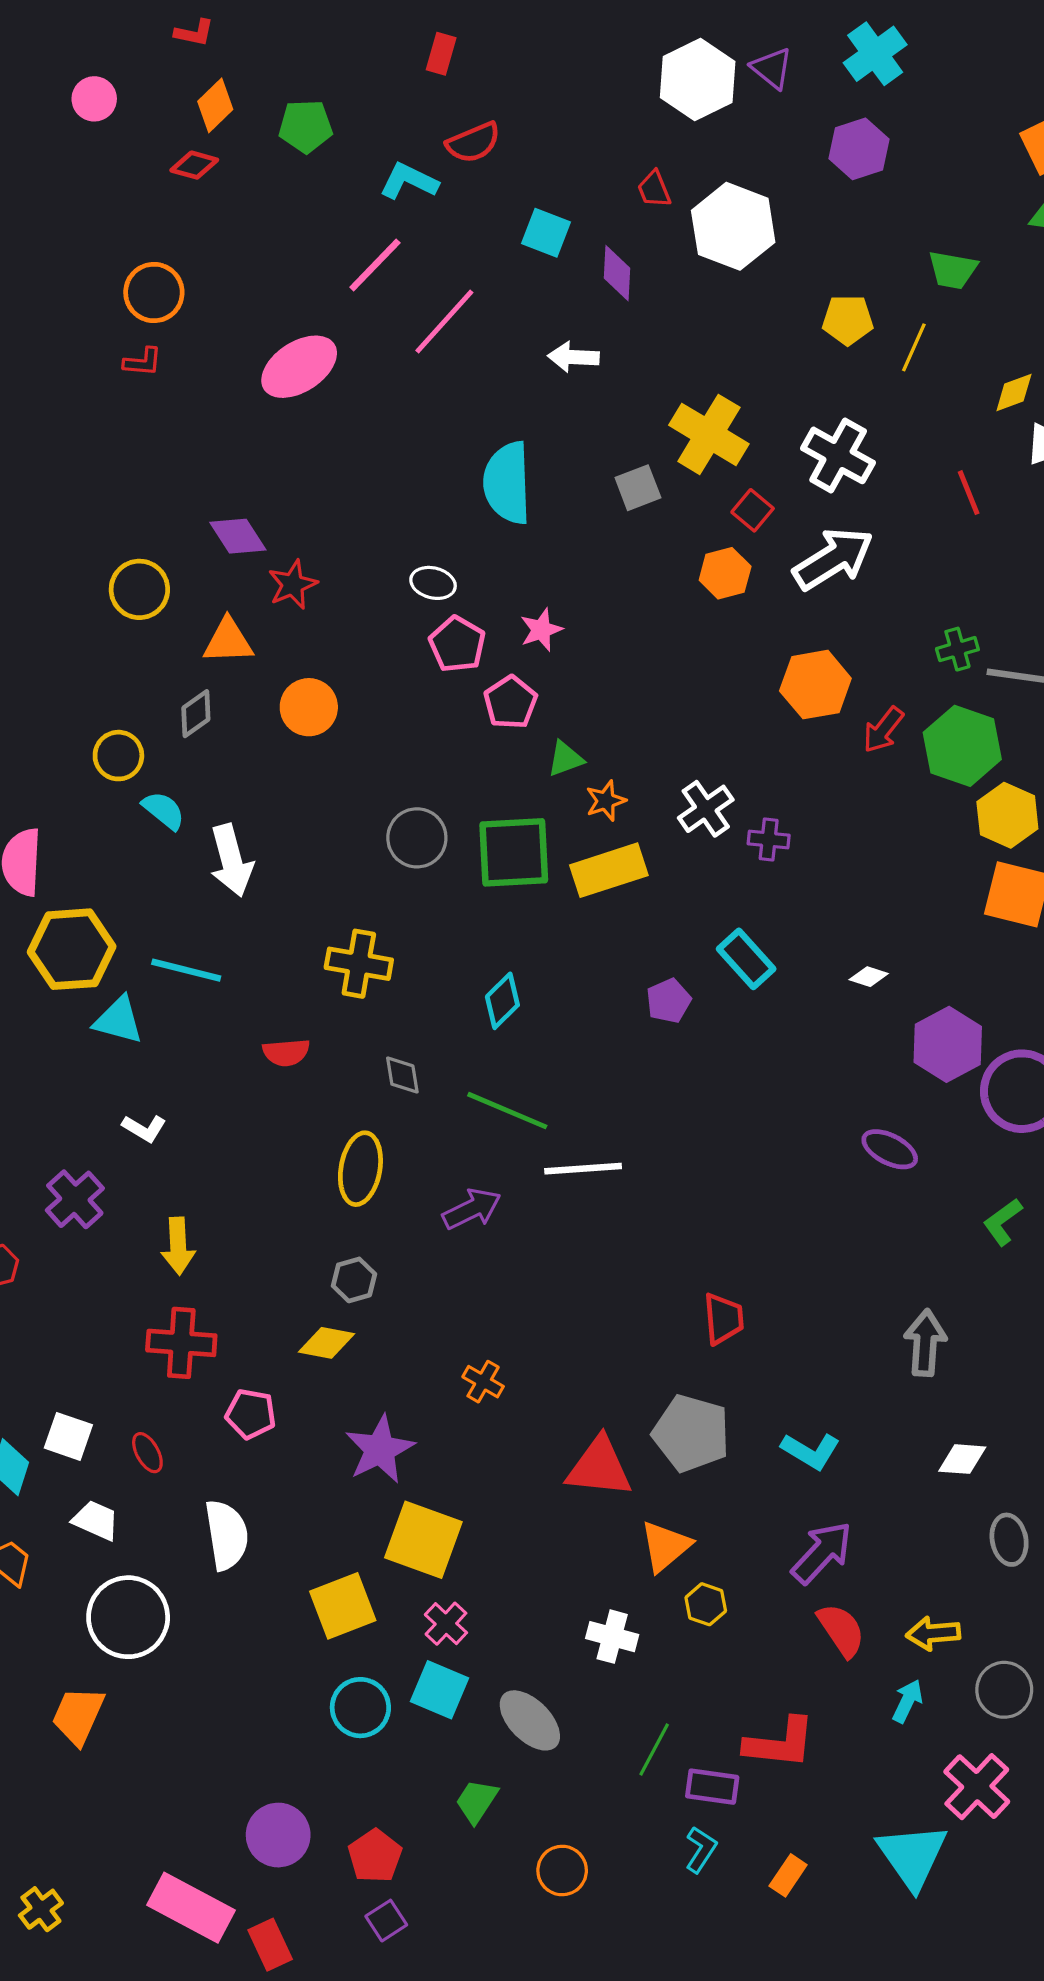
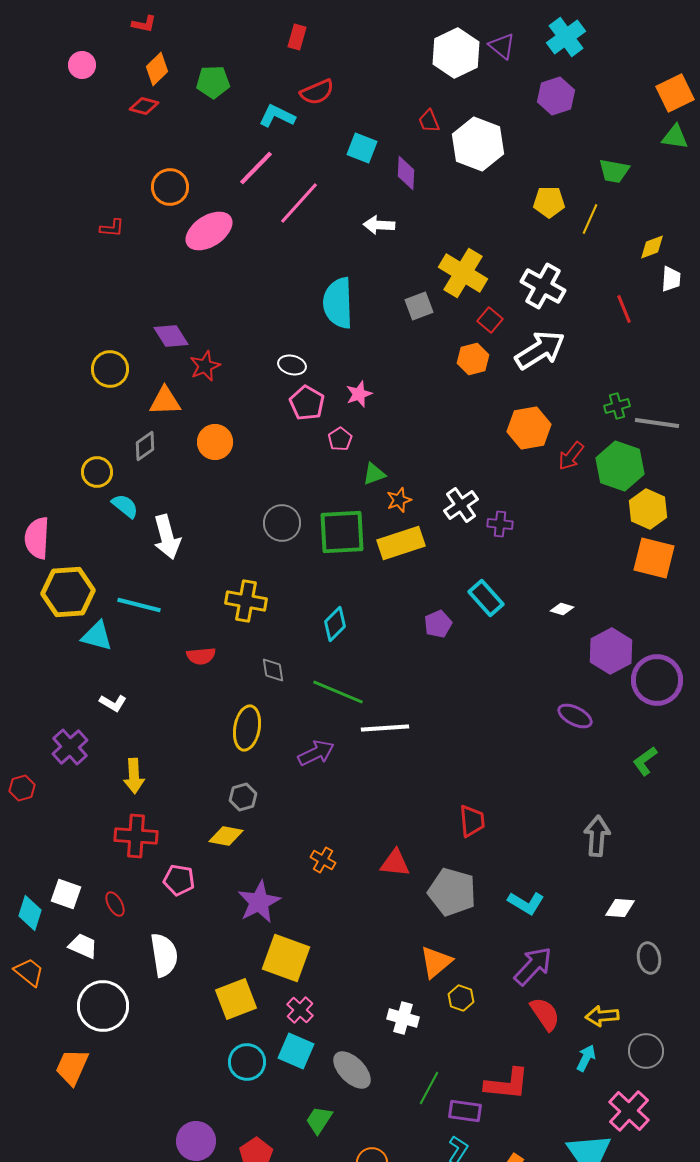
orange circle: (154, 292) -> (170, 187), moved
pink pentagon: (510, 702) -> (340, 439), size x0.7
red triangle: (599, 1467) -> (395, 863), moved, size x0.7

